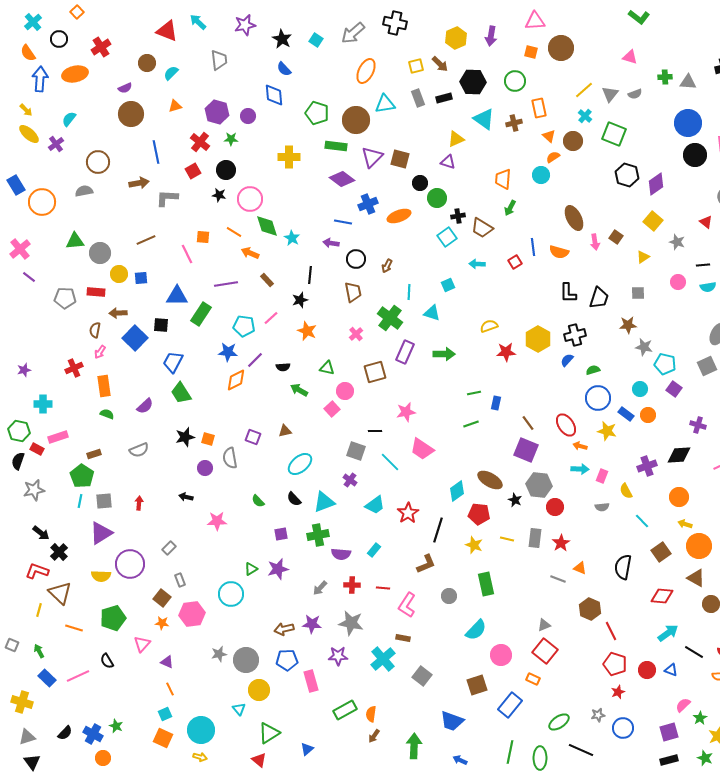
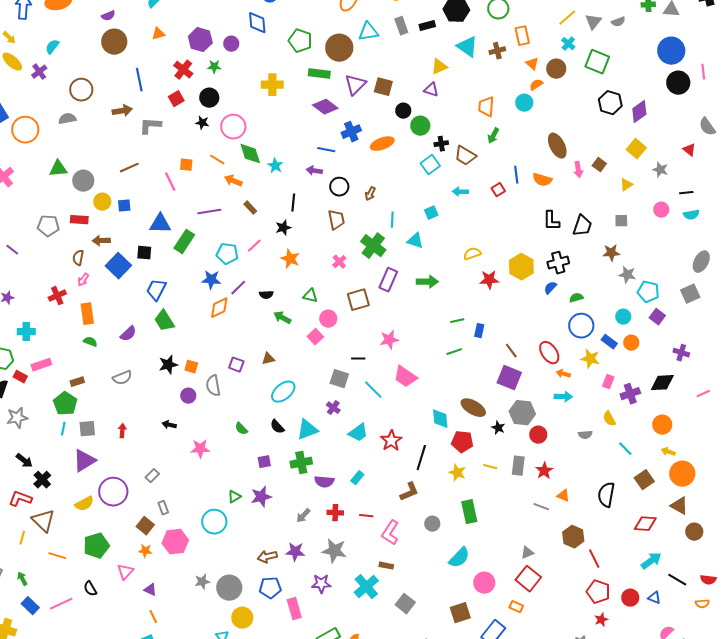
purple line: (29, 277) -> (12, 250), moved
pink rectangle: (602, 476) -> (608, 382), moved
cyan diamond: (457, 491) -> (440, 419), turned -60
yellow semicircle: (101, 576) -> (84, 504), turned -30

